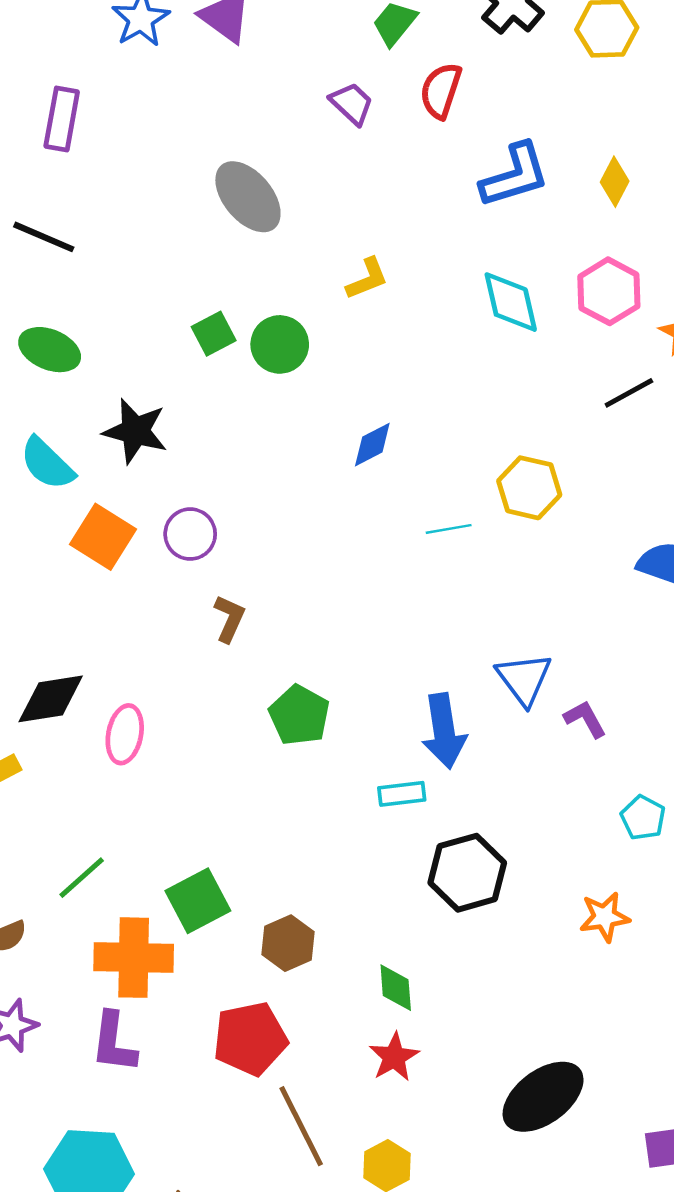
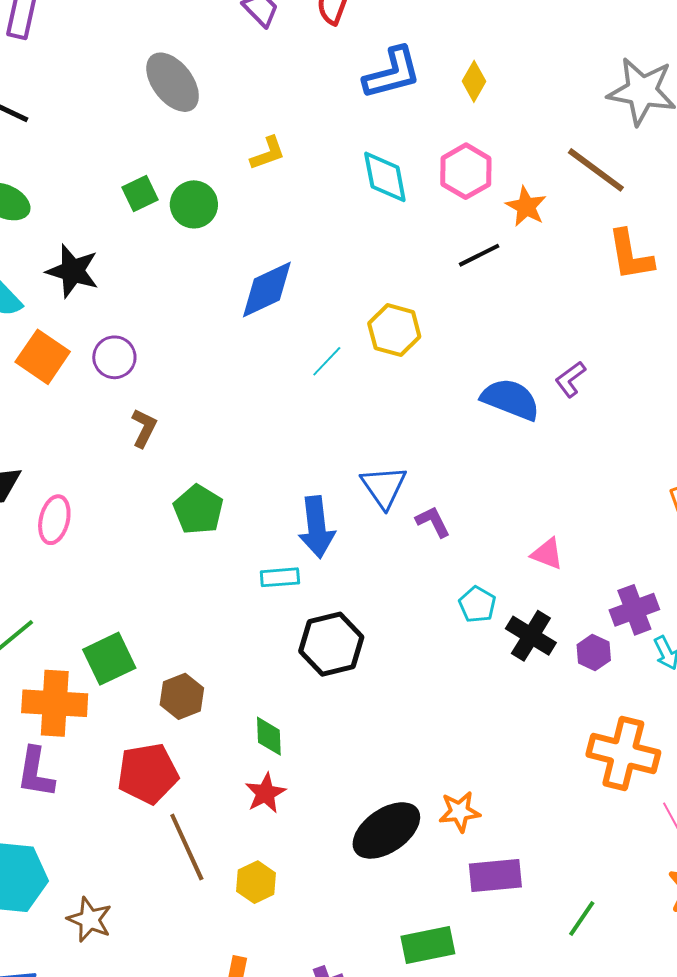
blue diamond: (372, 445) -> (267, 290), size x1.6
cyan line: (449, 529) -> (327, 361), turned -39
orange star: (605, 917) -> (460, 812), moved

